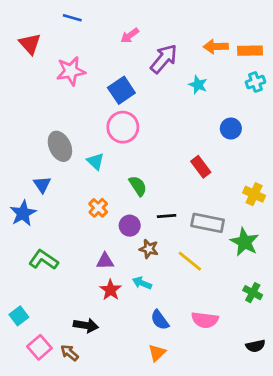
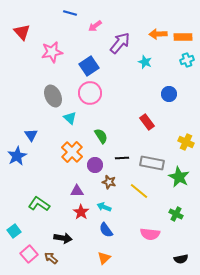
blue line: (72, 18) -> (70, 13), moved
gray ellipse: (60, 146) -> (53, 96), moved
orange cross: (98, 208) -> (72, 152), size x1.5
green L-shape: (44, 260) -> (39, 204), moved
green cross: (253, 293) -> (176, 214), moved
blue semicircle: (160, 320) -> (106, 230), moved
black semicircle: (255, 346) -> (181, 259), moved
orange triangle: (157, 353) -> (104, 258), moved

